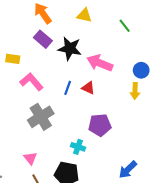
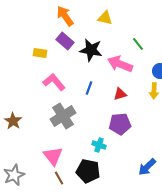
green line: (125, 26) -> (138, 44), moved
yellow rectangle: (13, 59) -> (40, 53), moved
red triangle: (88, 88) -> (120, 94), moved, turned -40
pink triangle: (30, 158) -> (53, 156), size x1.5

